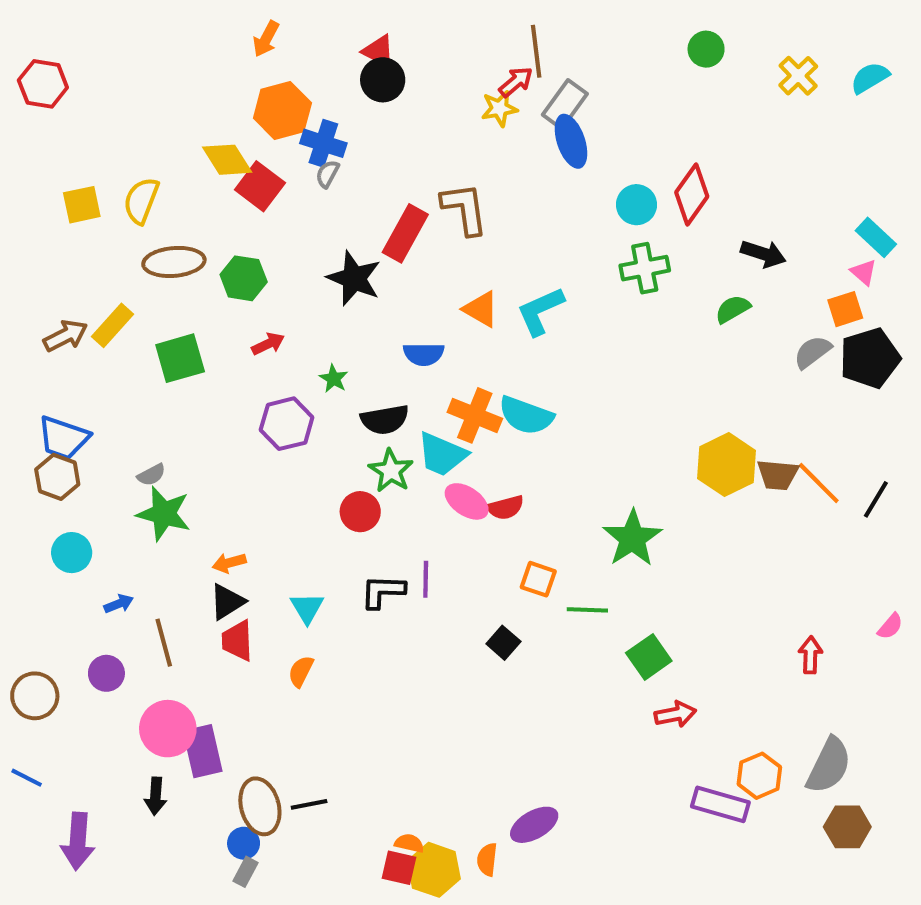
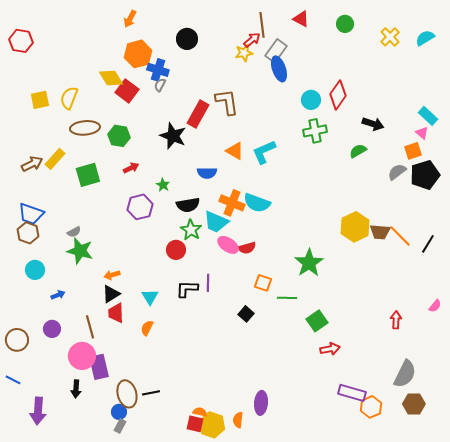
red triangle: (379, 51) -> (301, 19), moved
brown line: (164, 643) -> (90, 327), moved
orange hexagon: (759, 776) -> (371, 407), moved
purple ellipse: (534, 825) -> (261, 403), turned -55

